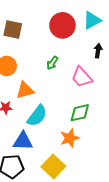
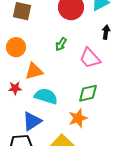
cyan semicircle: (37, 116) -> (46, 96), turned -110
blue triangle: (23, 141) -> (32, 121), turned -35

